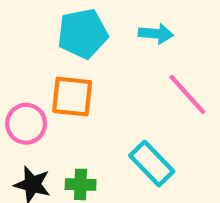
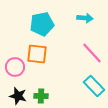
cyan arrow: (156, 34) -> (85, 18), moved
cyan rectangle: (152, 164) -> (94, 86), moved

